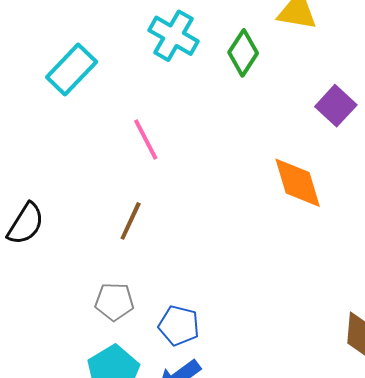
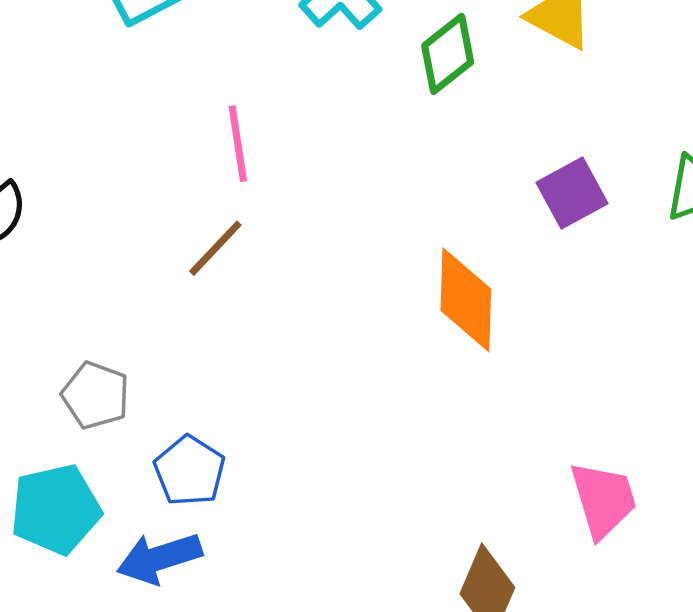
brown line: (131, 221) -> (215, 248), moved

